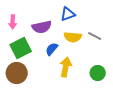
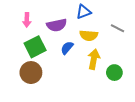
gray line: (95, 36) -> (117, 28), moved
yellow arrow: (66, 67) -> (94, 59), moved

